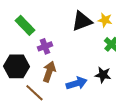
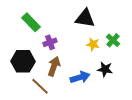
yellow star: (105, 20) -> (93, 44), moved
black triangle: (82, 21) -> (85, 18), turned 30

